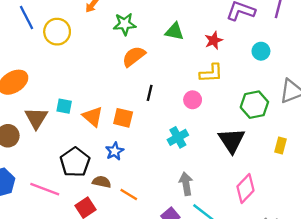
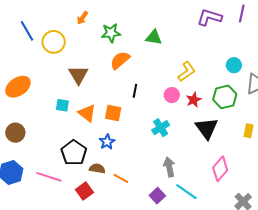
red star: (214, 40) -> (194, 100), moved
cyan circle: (261, 51) -> (234, 65), moved
yellow L-shape: (211, 73) -> (187, 72), turned -30
brown triangle: (36, 118) -> (78, 75), moved

